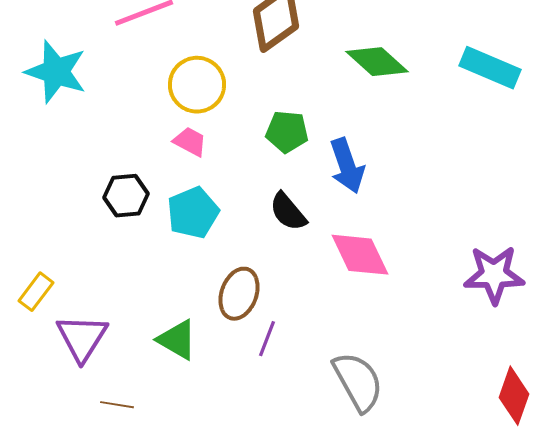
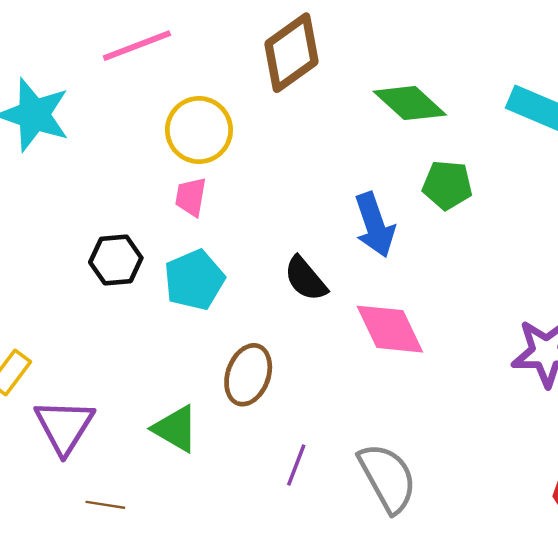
green pentagon: (287, 132) -> (447, 185), moved
pink trapezoid: (190, 142) -> (191, 197), turned -108
purple line: (267, 339) -> (296, 465), moved

